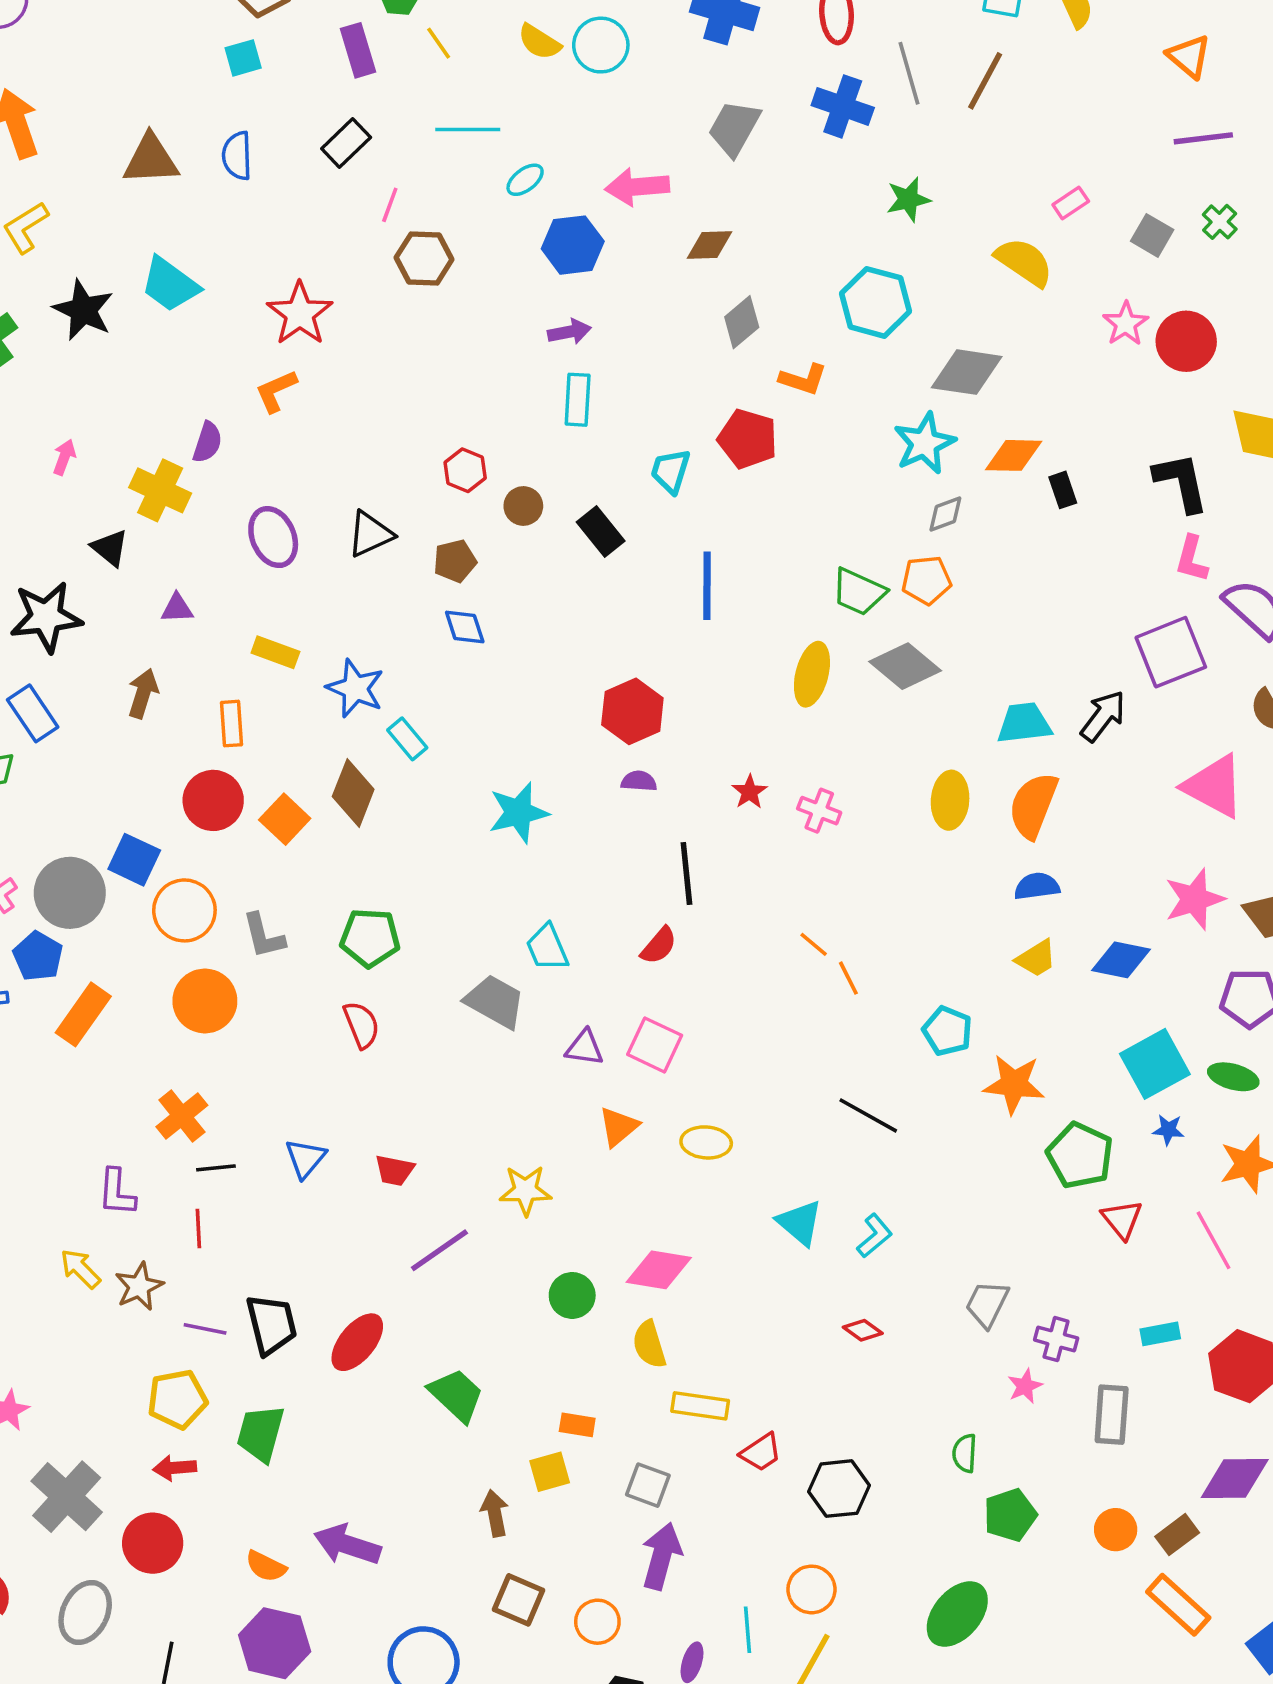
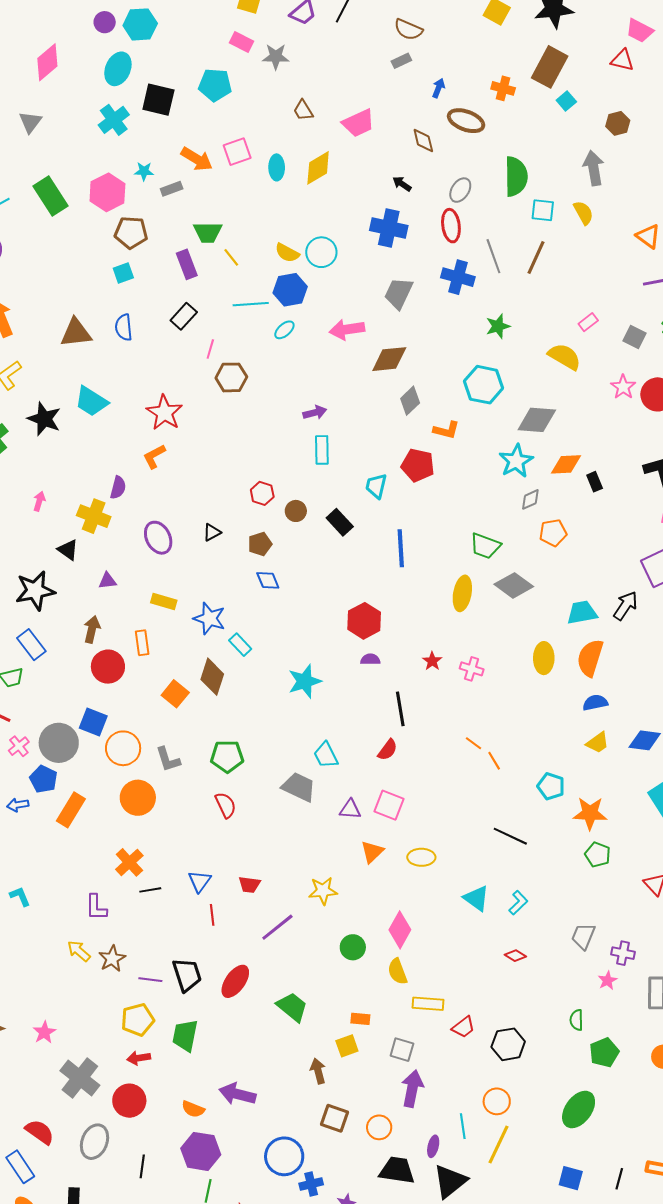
blue hexagon: (573, 245) -> (290, 290), moved
brown diamond: (710, 245) -> (389, 359), size x1.4
black triangle: (370, 534) -> (212, 532), size x0.7
orange pentagon: (926, 580) -> (553, 533), moved
red circle: (213, 800) -> (108, 667), moved
green pentagon: (1080, 1155) -> (598, 855), moved, size x0.7
red line: (198, 1228) -> (212, 915), moved
pink diamond: (659, 1270) -> (400, 930), turned -66

